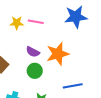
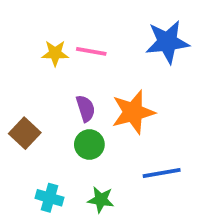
purple semicircle: (33, 52) -> (86, 108), turned -136

